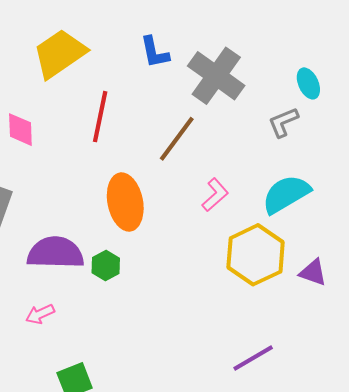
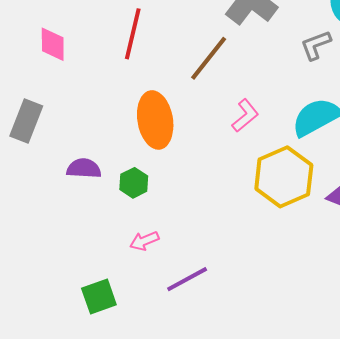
purple semicircle: (55, 253) -> (84, 168), size x0.6
pink arrow: (40, 314) -> (144, 241), moved
purple line: (253, 358) -> (187, 279), moved

